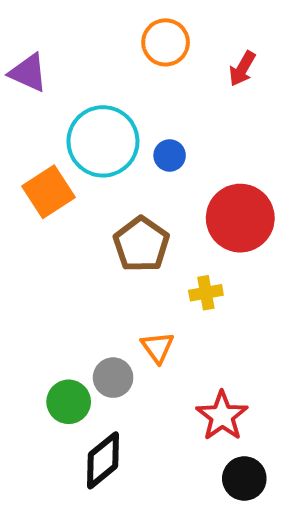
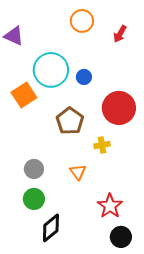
gray circle: (113, 378) -> (34, 169), moved

